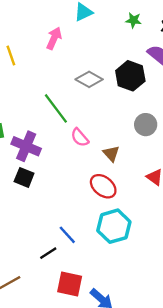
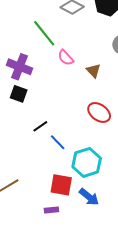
red ellipse: (103, 186) -> (99, 113), moved
cyan hexagon: (114, 226) -> (87, 162), moved
black line: (48, 253) -> (40, 126), moved

